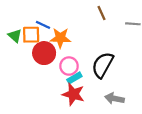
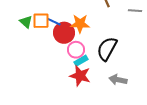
blue line: (43, 25) -> (54, 22), moved
orange star: (60, 38) -> (80, 24), moved
red circle: (44, 53) -> (64, 33), moved

